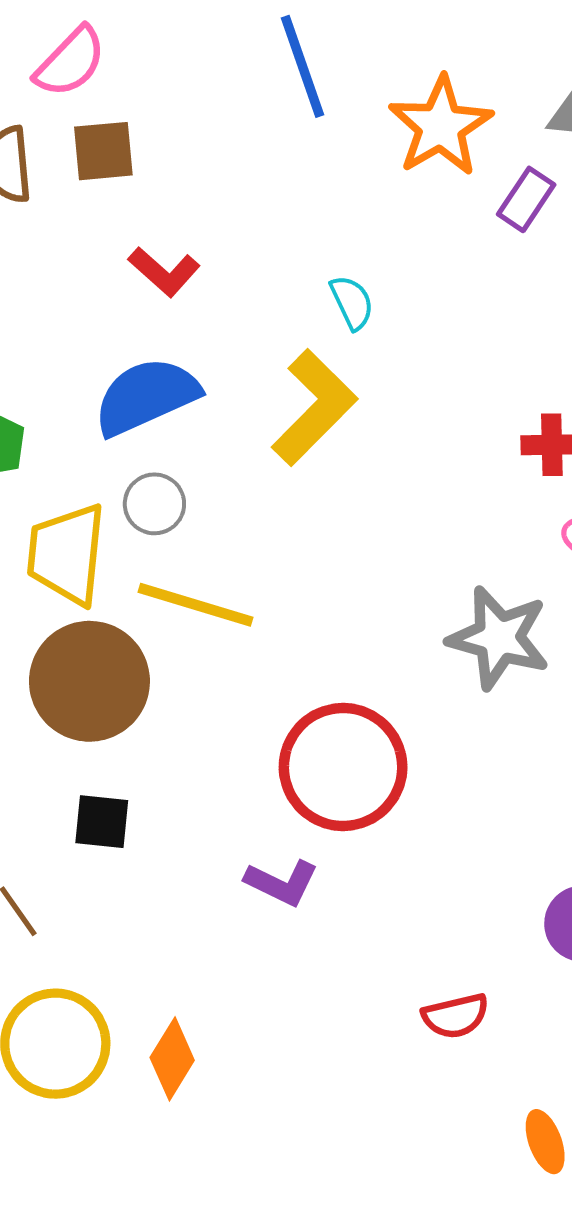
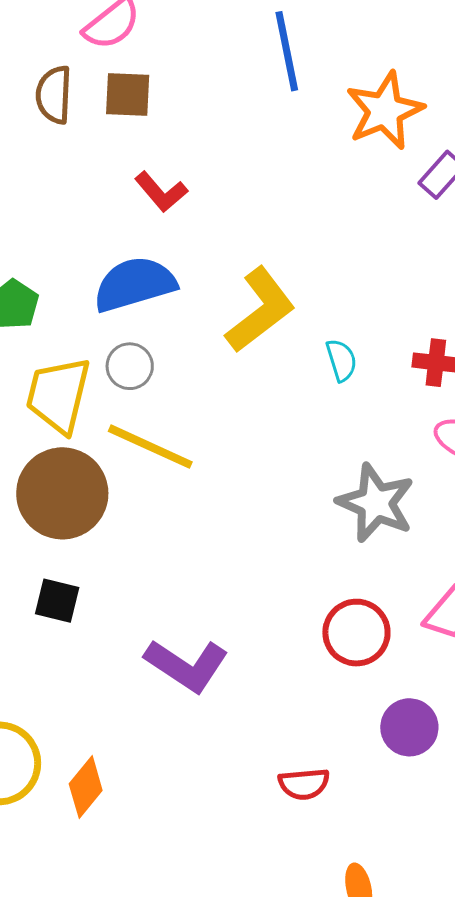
cyan semicircle: (352, 302) -> (341, 360), moved
red circle: (343, 767) -> (356, 633), moved, size x0.7
purple L-shape: (282, 883) -> (187, 665), size x1.5

